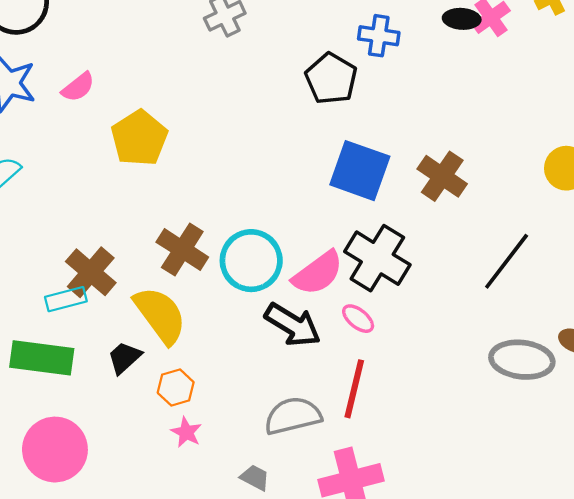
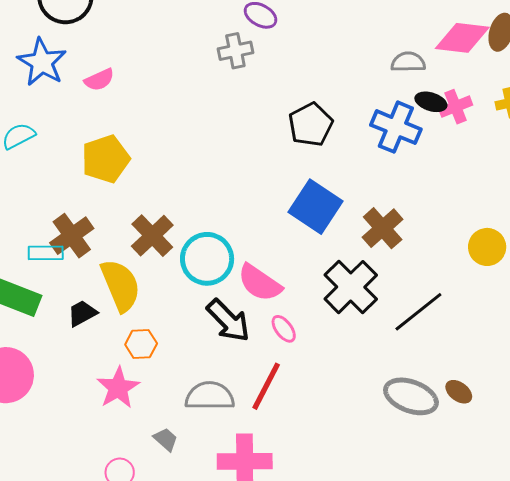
blue cross: (379, 36) -> (396, 127), moved, size x1.4
yellow pentagon: (139, 138) -> (106, 159), moved
black cross: (377, 258) -> (351, 287), moved
pink semicircle: (318, 273) -> (260, 283), turned 57
orange hexagon: (176, 388) -> (141, 344), moved
pink star: (186, 432) -> (118, 388), size x1.6

